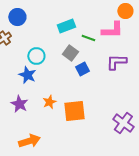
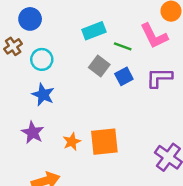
pink L-shape: (112, 30) -> (154, 36), turned 65
cyan circle: (36, 56) -> (42, 59), moved
blue square: (82, 69) -> (124, 76), moved
orange star: (49, 102) -> (72, 142), moved

